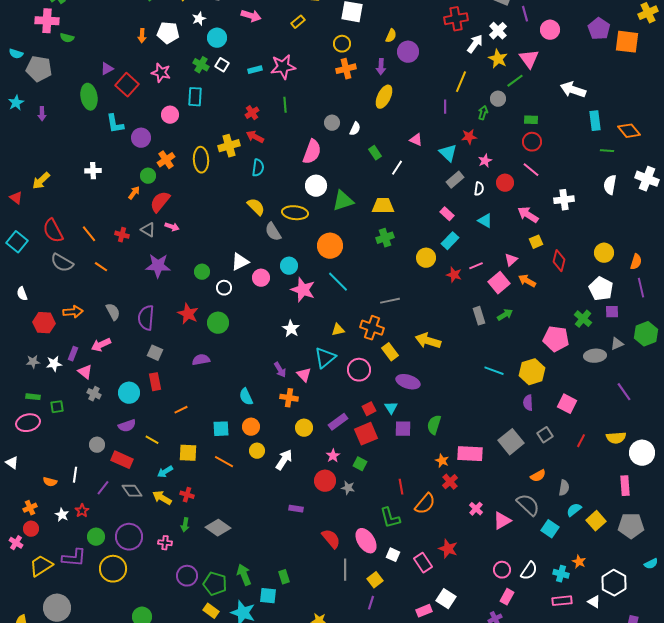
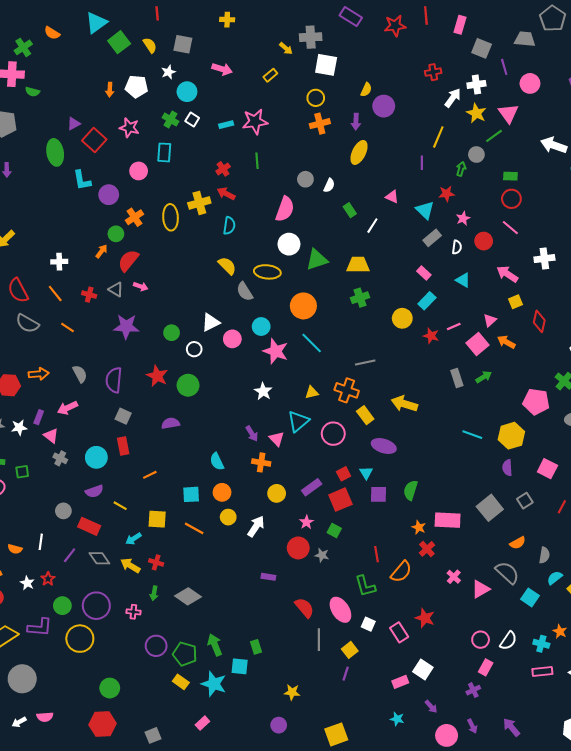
red cross: (456, 19) -> (433, 72), size x0.7
white cross: (498, 31) -> (476, 84), turned 36
white cross: (93, 171) -> (59, 262), moved

